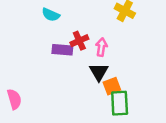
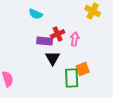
black triangle: (99, 72) -> (53, 58), moved
green rectangle: (120, 103) -> (72, 78), moved

